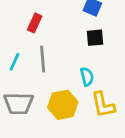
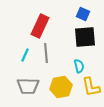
red rectangle: (35, 23) -> (40, 26), size x1.6
black square: (95, 38) -> (85, 37), size x1.6

